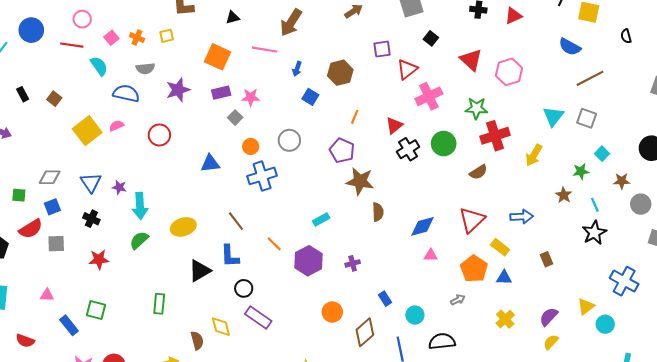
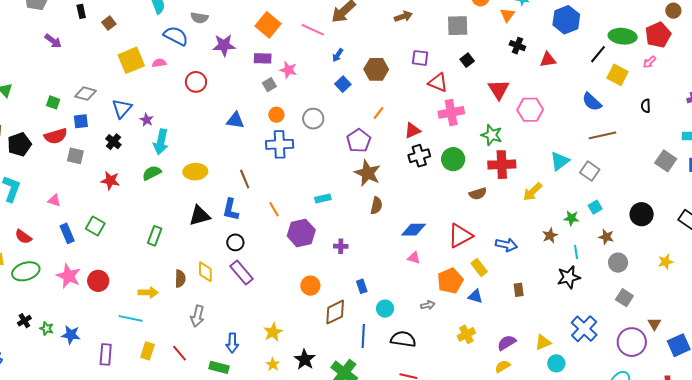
red triangle: (407, 69) -> (438, 83), turned 45

